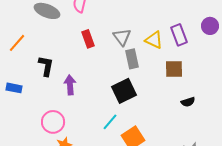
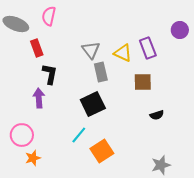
purple circle: (210, 26) -> (180, 30), moved
red rectangle: (88, 39) -> (37, 48), moved
black L-shape: (46, 66) -> (50, 74), moved

